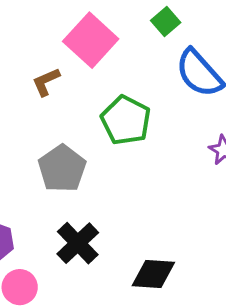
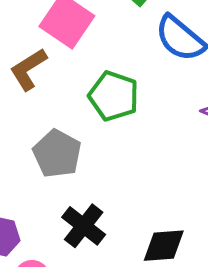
brown L-shape: (46, 82) -> (28, 69), size x1.4

